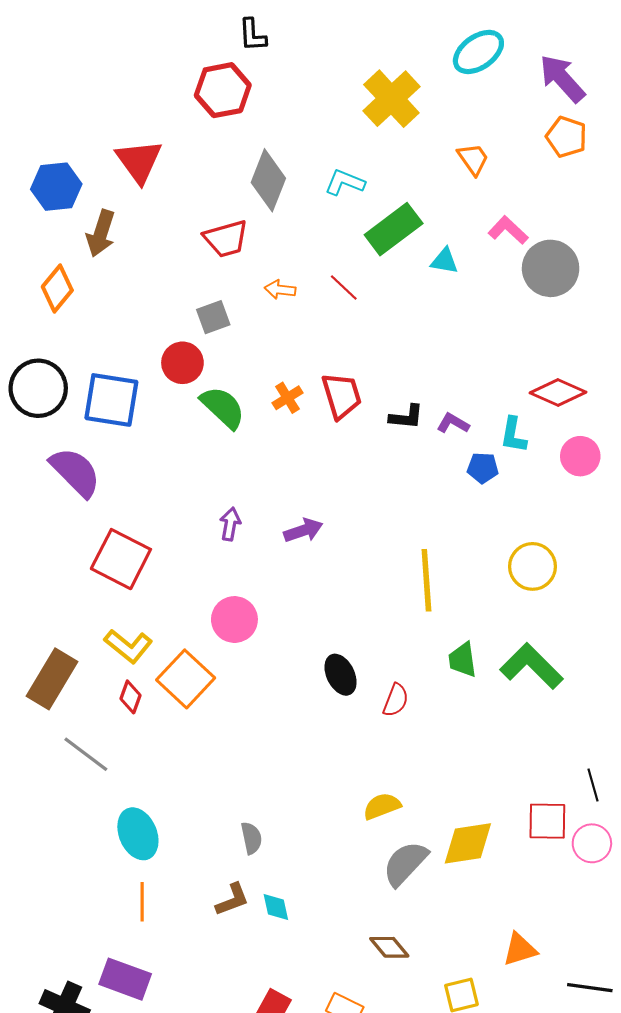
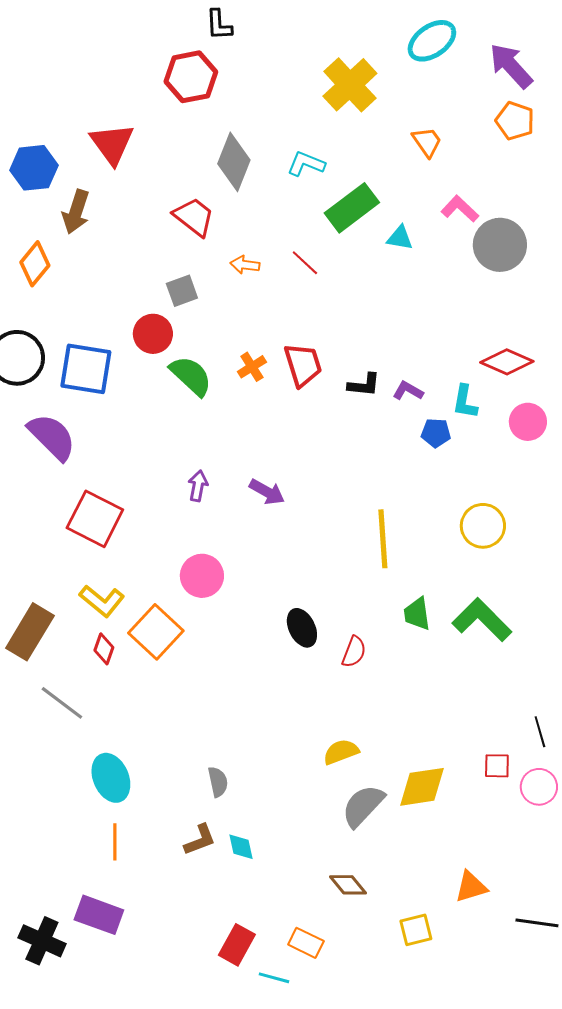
red trapezoid: (226, 239) -> (194, 217), turned -126
purple arrow: (303, 530) -> (267, 492), turned 48
red square: (547, 821) -> (497, 766), size x0.7

